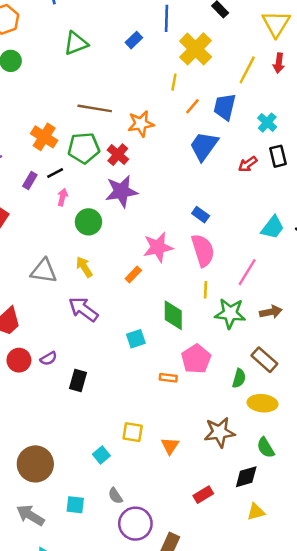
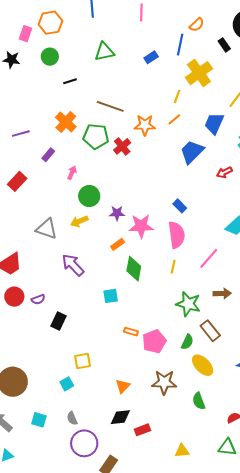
orange line: (192, 106) -> (174, 119), moved
black line: (55, 173) -> (70, 81), moved
purple star: (121, 191) -> (117, 213), moved, size x0.6
yellow arrow: (84, 267) -> (79, 221), moved, turned -90
green star: (230, 313) -> (188, 304), moved
green diamond: (173, 315) -> (134, 269), moved
pink pentagon: (196, 359) -> (154, 341), moved
yellow ellipse: (263, 403) -> (203, 365), turned 30
yellow square: (133, 432) -> (83, 361), moved, turned -30
black diamond: (246, 477) -> (120, 417), moved

